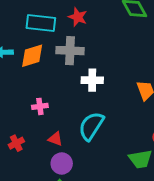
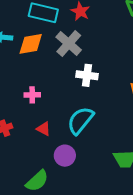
gray cross: (70, 51) -> (69, 44), turned 32
purple circle: (62, 163) -> (65, 156), moved

